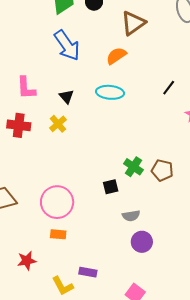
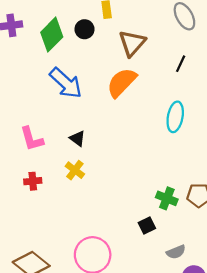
orange semicircle: (116, 56) -> (122, 83), size x1.4
black line: (169, 88) -> (181, 64), moved
cyan ellipse: (110, 92) -> (175, 117), moved, turned -72
red cross: (19, 125) -> (33, 181), size x0.7

